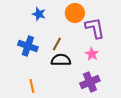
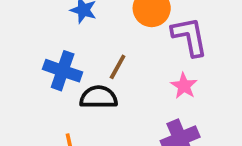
black semicircle: (61, 60) -> (99, 97), moved

